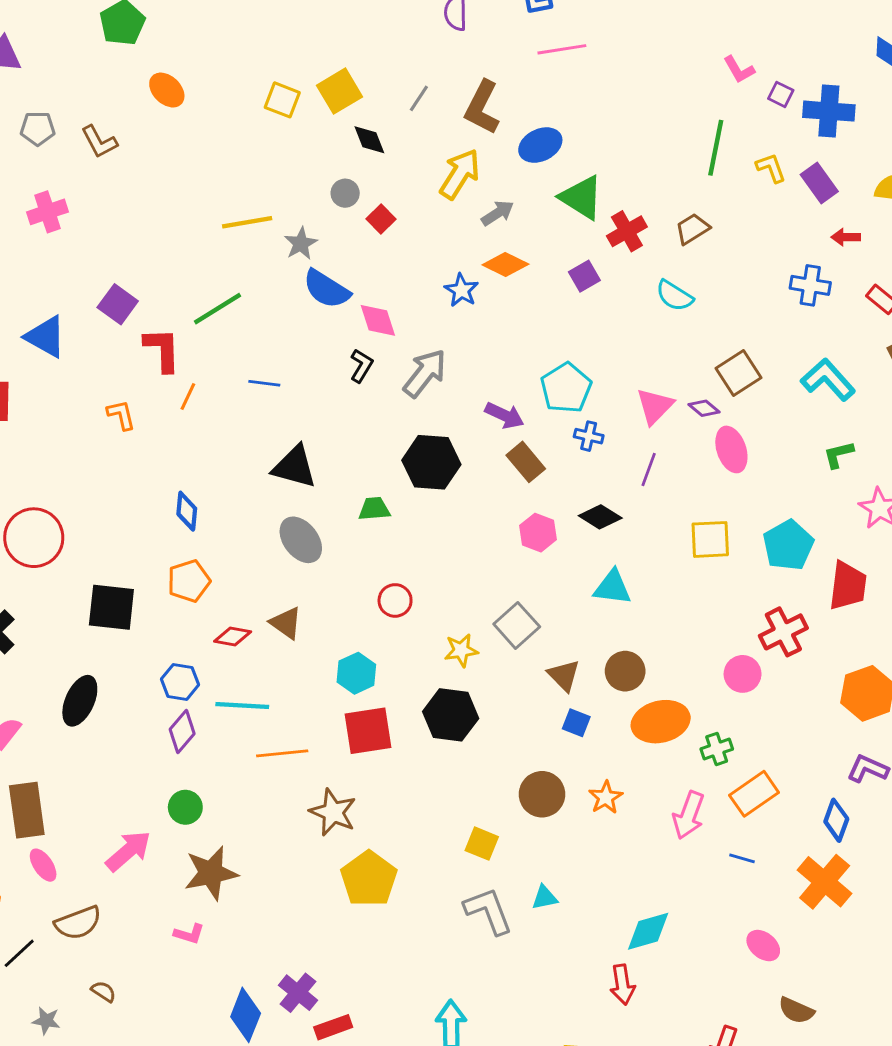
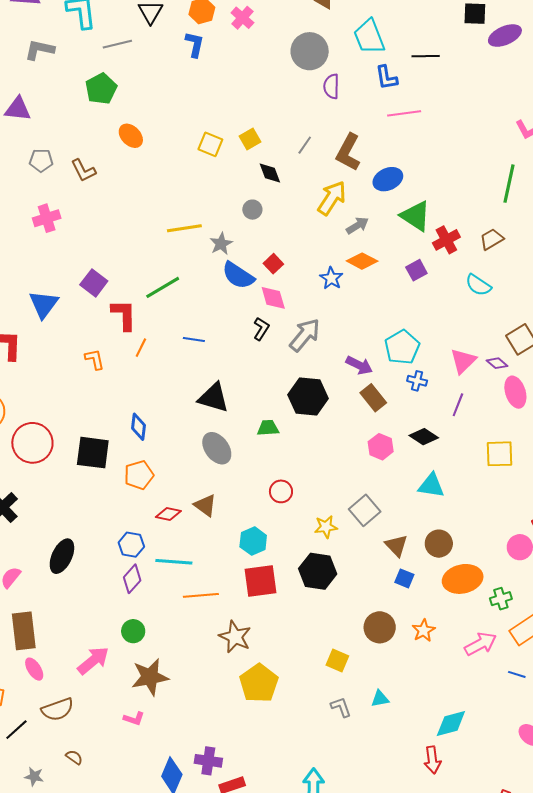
yellow square: (340, 91) -> (250, 139), size x0.7
red square: (381, 219) -> (273, 264), moved
blue triangle: (46, 337) -> (44, 304), turned 36
black square: (111, 607) -> (93, 453), moved
pink arrow: (689, 815) -> (481, 644), turned -140
gray L-shape: (488, 911) -> (341, 707), size x0.6
purple cross: (298, 993) -> (208, 761), turned -32

